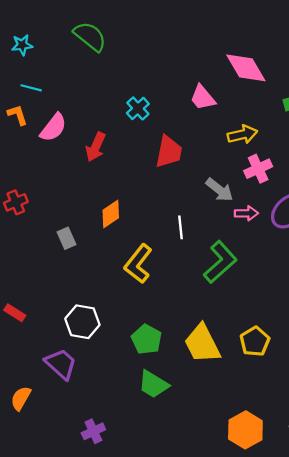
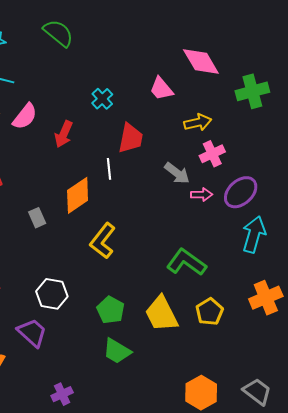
orange diamond: (111, 214) -> (78, 195), size x1.4
white line: (180, 227) -> (109, 169), moved
green L-shape: (220, 262) -> (186, 262), moved, turned -102

